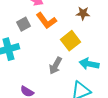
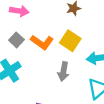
orange L-shape: (46, 21) -> (42, 42), moved

